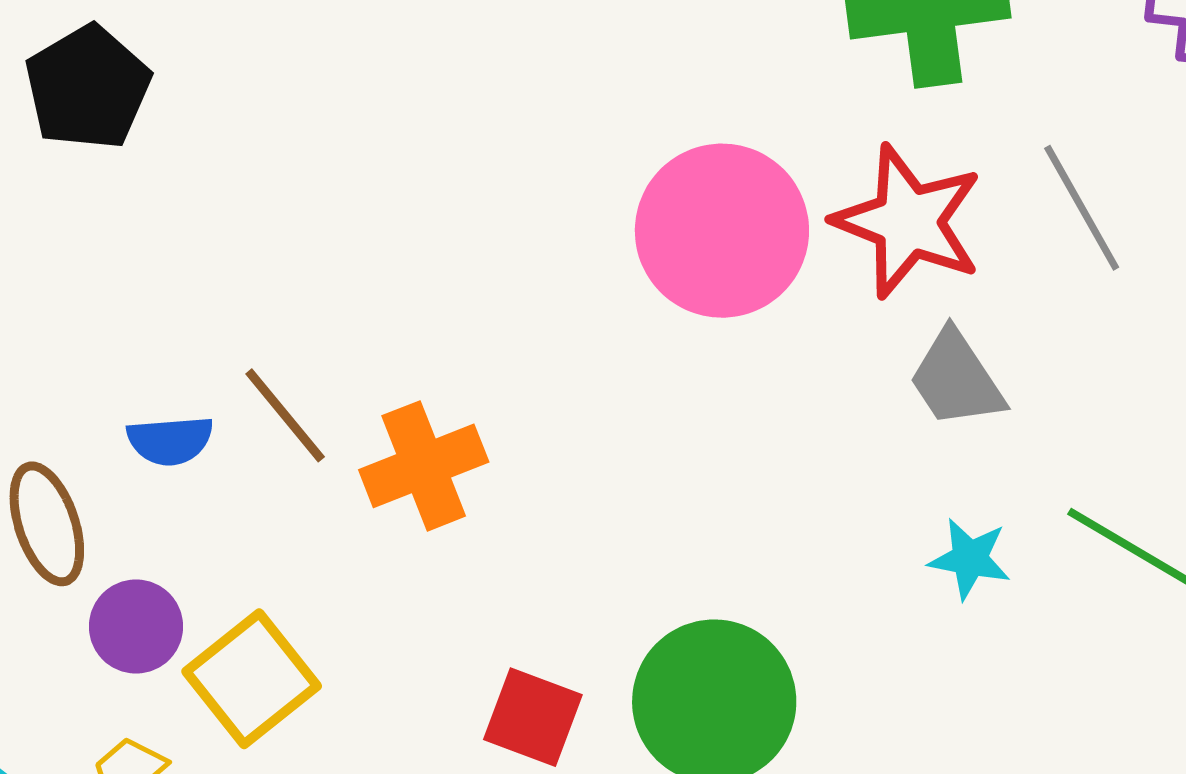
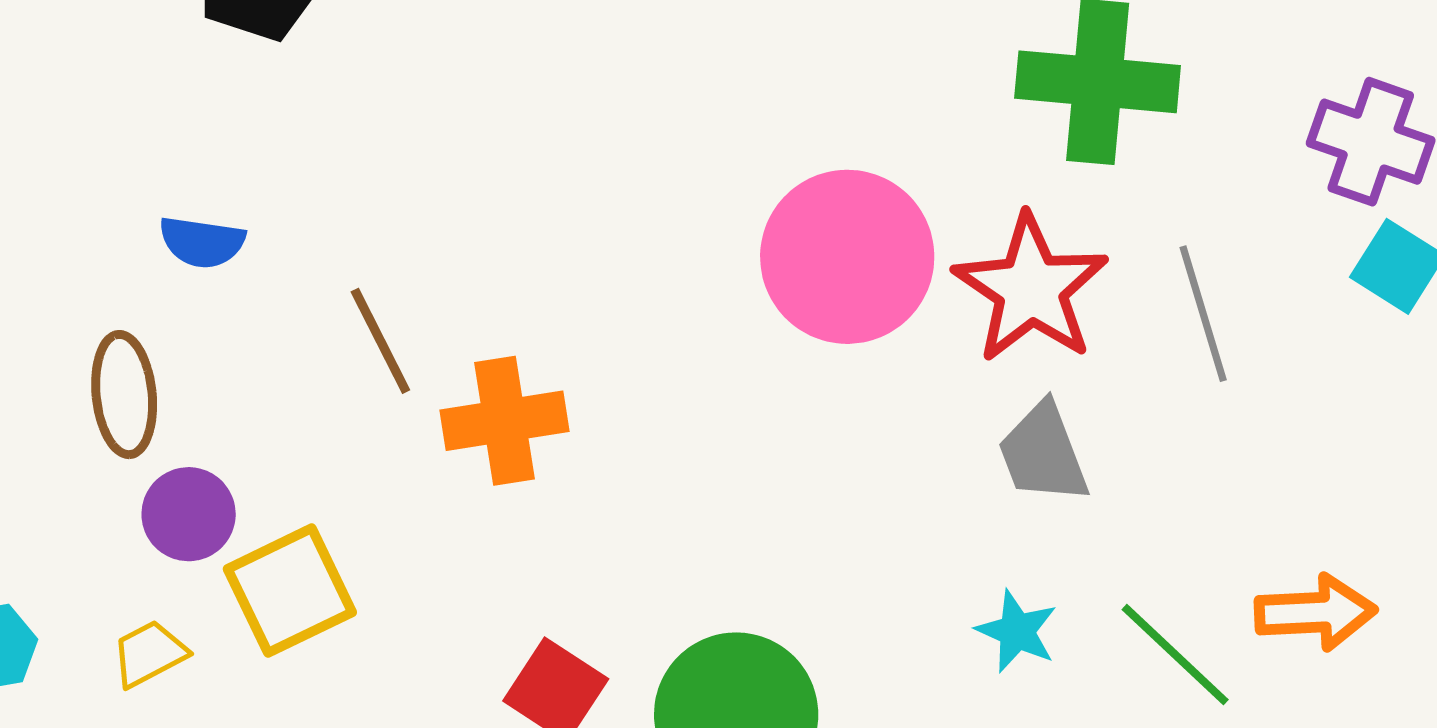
blue semicircle: (170, 440) -> (202, 242), moved

